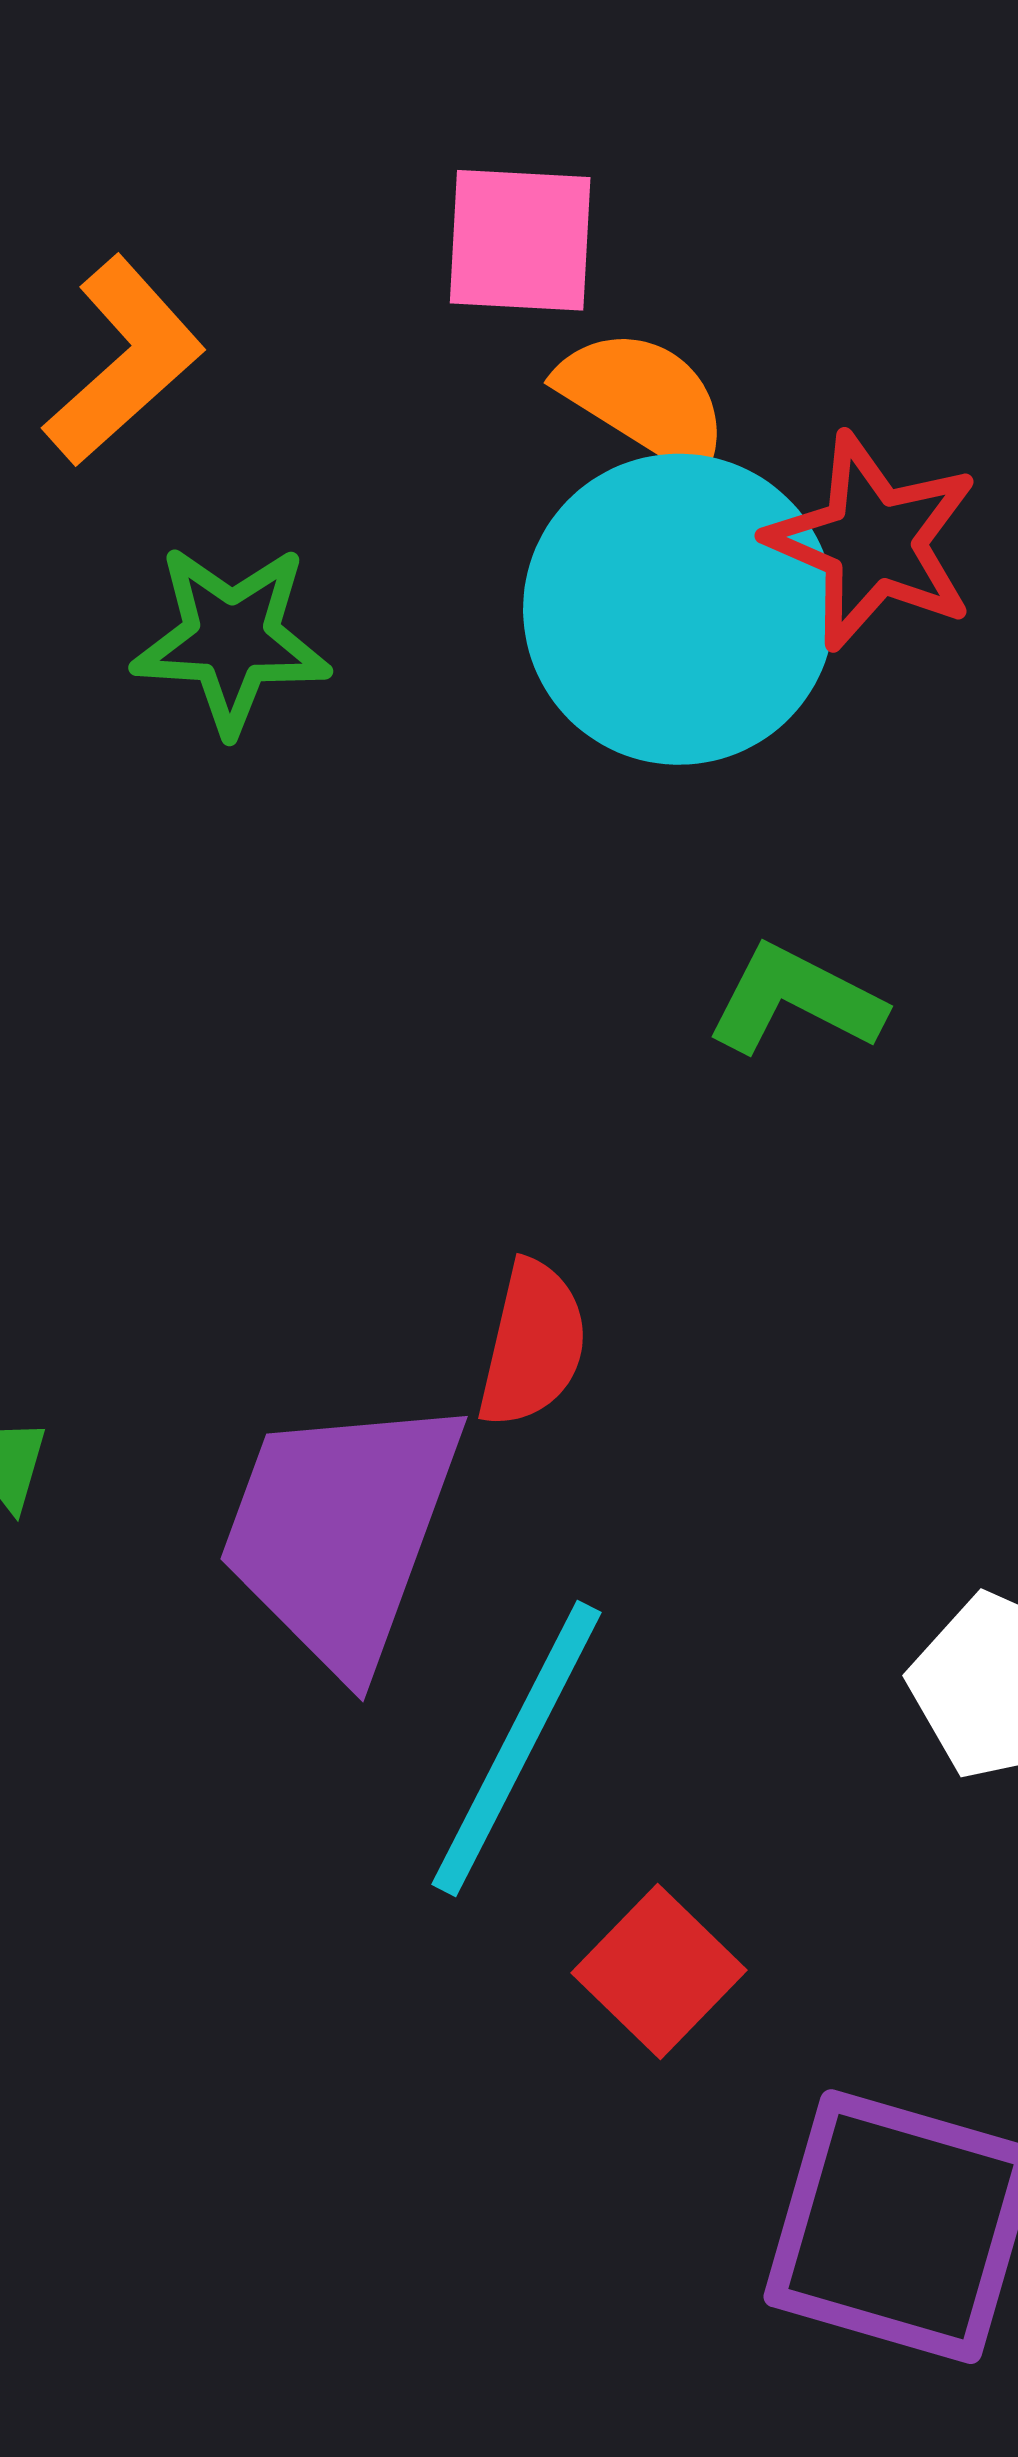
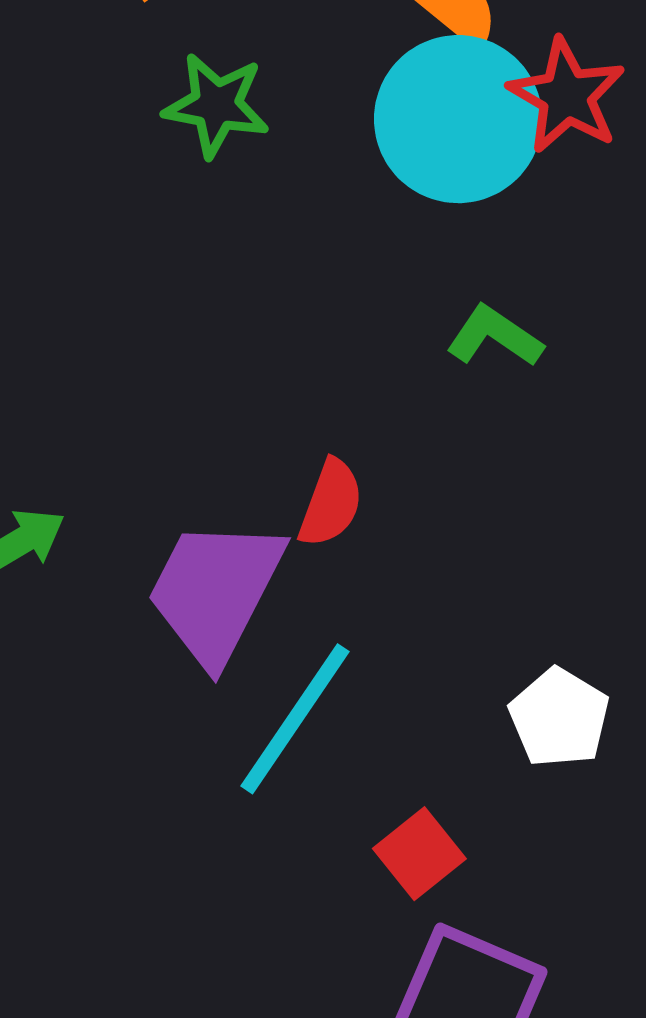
red square: (659, 1972) -> (419, 854), moved

